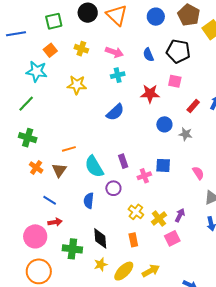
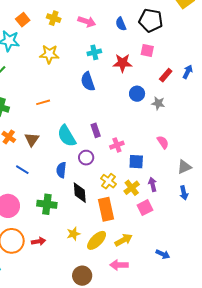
cyan cross: (118, 75) -> (94, 52), moved
blue semicircle: (115, 112) -> (88, 82), turned 114
orange line: (69, 149) -> (43, 102), moved
blue square: (163, 165) -> (136, 162), moved
pink semicircle: (198, 173) -> (163, 142), moved
purple arrow: (180, 215) -> (153, 184), turned -40
red arrow: (55, 222) -> (39, 241), moved
black diamond: (100, 238) -> (80, 193), moved
orange rectangle: (133, 240) -> (106, 209), size x1.6
green cross: (72, 249) -> (47, 204), moved

